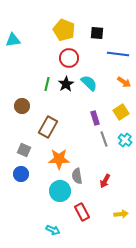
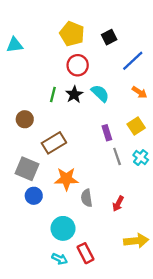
black square: (97, 33) -> (109, 37), turned -32
blue line: (118, 54) -> (133, 61), turned -50
brown rectangle: (48, 127) -> (54, 143), turned 30
gray square: (24, 150) -> (27, 169), size x1.5
blue circle: (21, 174) -> (34, 196), moved
cyan circle: (60, 191) -> (63, 228), moved
red rectangle: (82, 212) -> (86, 253), moved
yellow arrow: (121, 214) -> (136, 241), size x1.5

